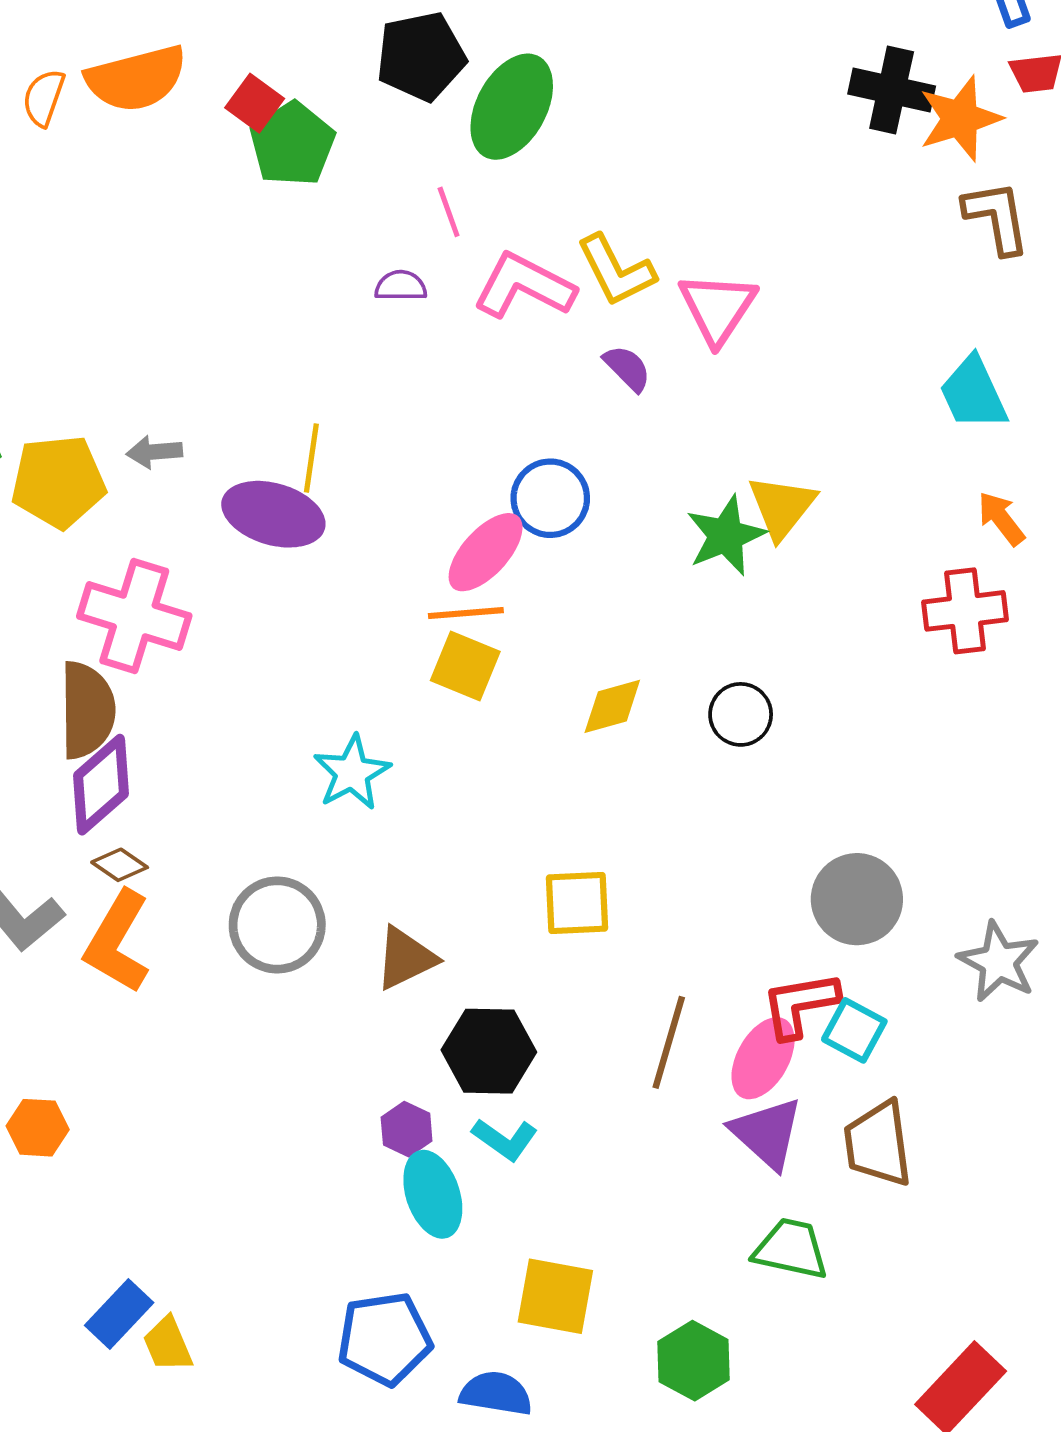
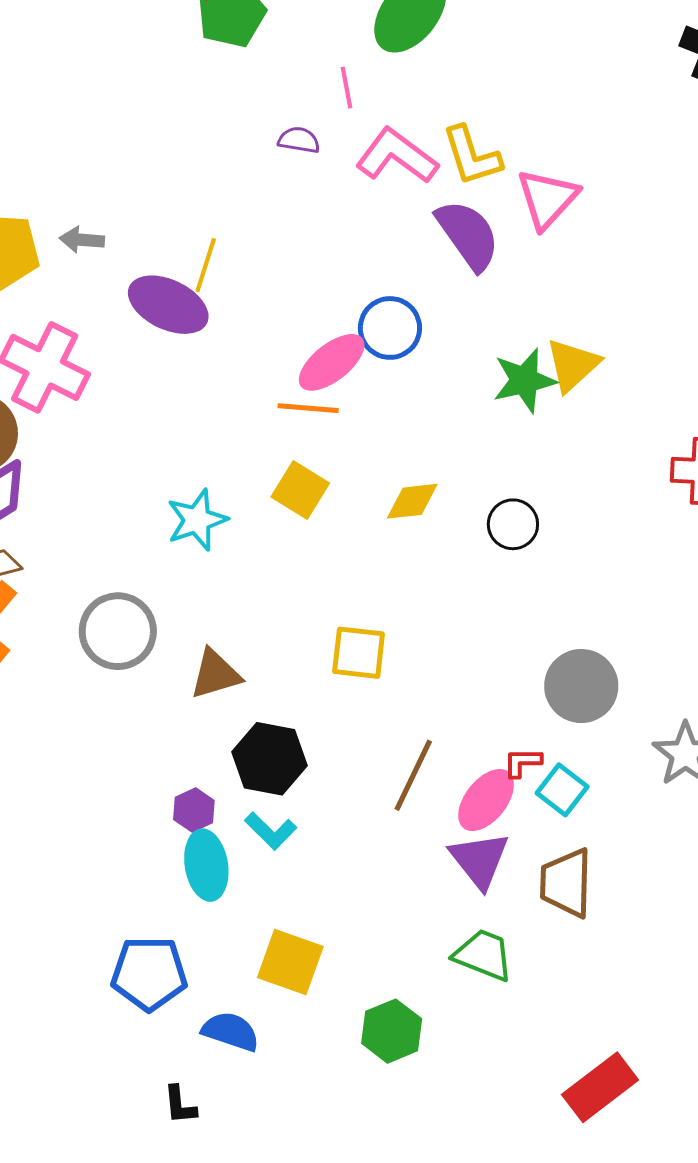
purple semicircle: (627, 368) -> (468, 235), size x1.8
yellow square: (465, 666) -> (300, 490), moved
red L-shape: (800, 1005) -> (522, 762), size x0.6

